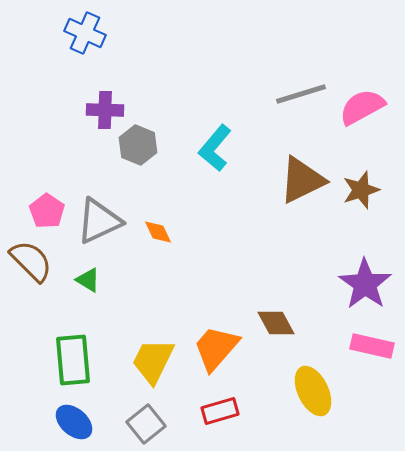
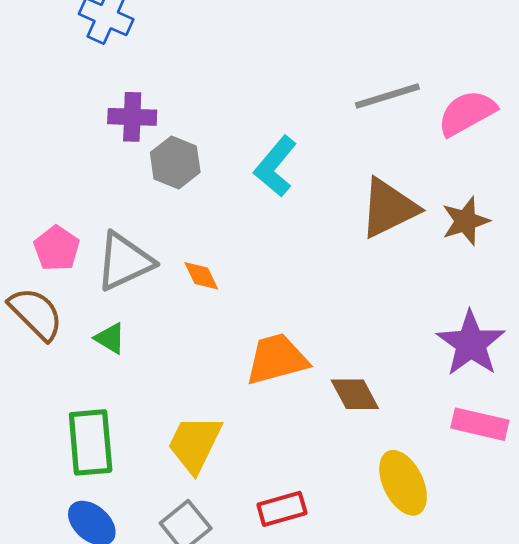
orange trapezoid: (216, 348) -> (277, 359), moved, turned 34

